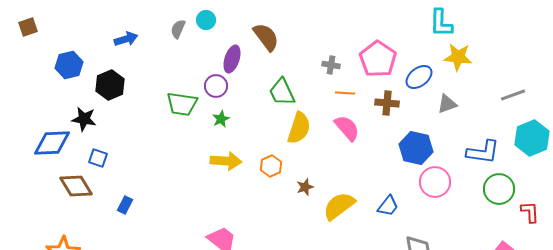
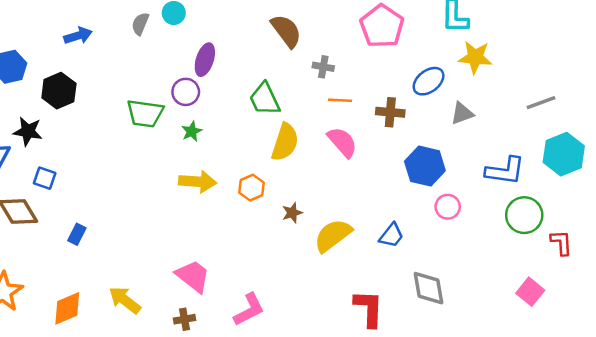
brown semicircle: (266, 37) -> (286, 31), moved
pink pentagon: (378, 59) -> (382, 26), moved
pink circle: (435, 182) -> (448, 207), size x0.7

